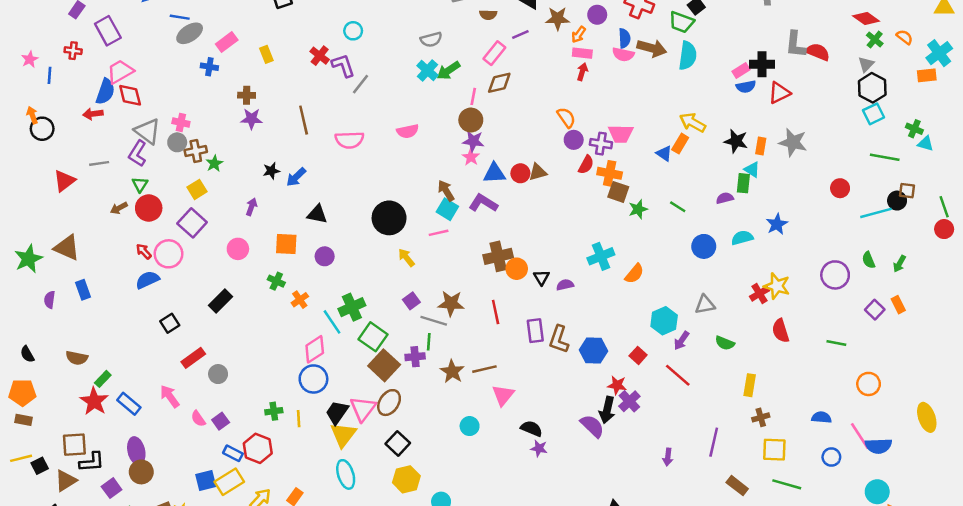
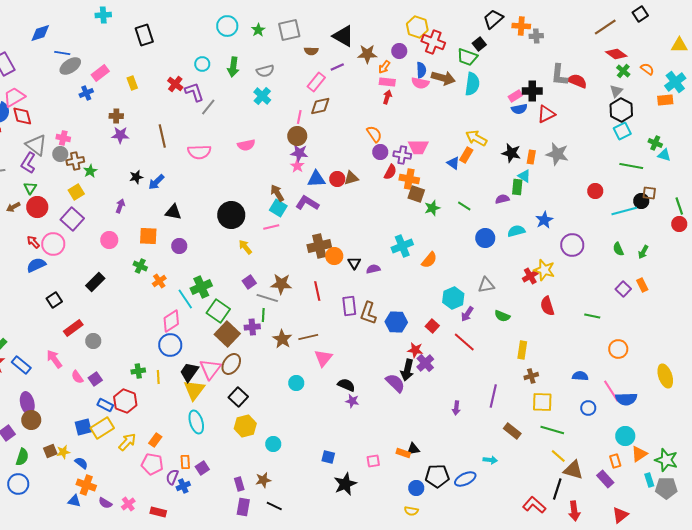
blue cross: (209, 67) -> (86, 93), turned -32
green arrow: (449, 70) -> (233, 67), moved, turned -48
purple circle: (835, 275) -> (572, 245), moved

